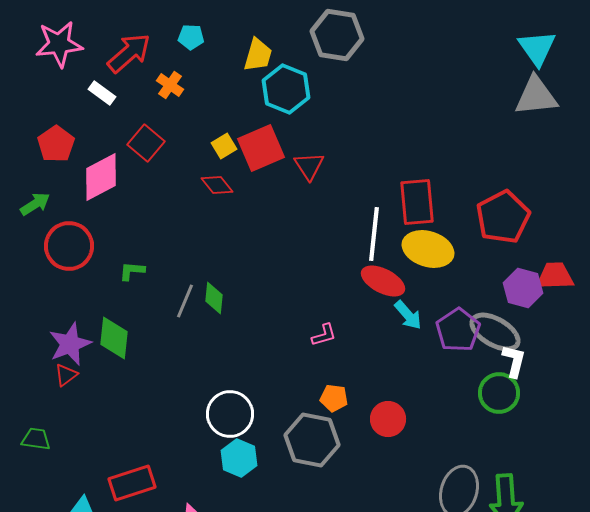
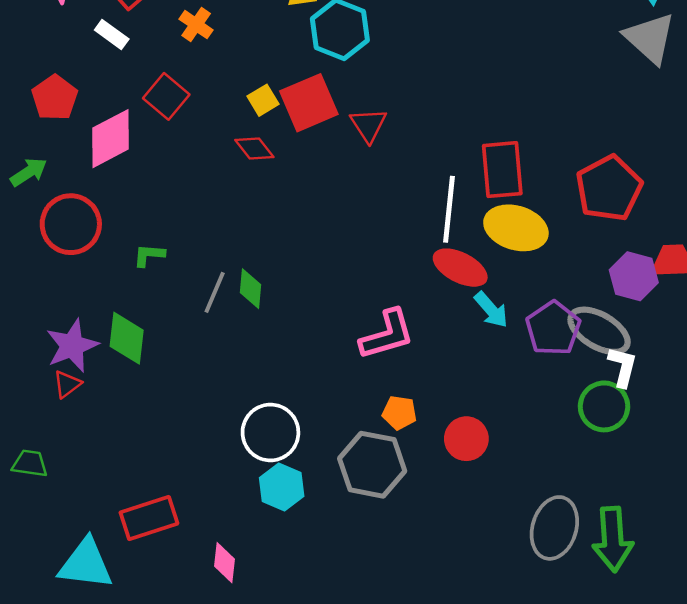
gray triangle: (536, 96) -> (650, 38), turned 48
pink L-shape: (324, 335) -> (387, 335), size x1.8

